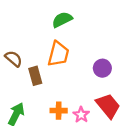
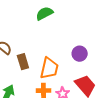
orange trapezoid: (58, 54) -> (49, 68), moved

